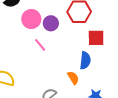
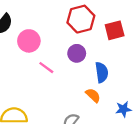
purple circle: (51, 23) -> (77, 53), moved
red square: (96, 38) -> (115, 30), moved

